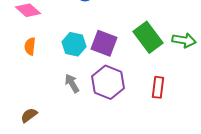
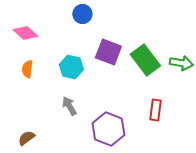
purple square: (104, 43) -> (108, 52), moved
purple hexagon: (108, 82) -> (108, 129), moved

